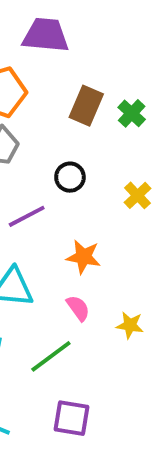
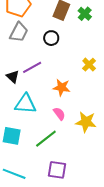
black circle: (70, 177) -> (51, 38), moved
yellow cross: (138, 195) -> (89, 65), moved
yellow star: (130, 325) -> (86, 122), size x1.5

